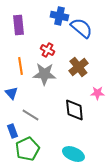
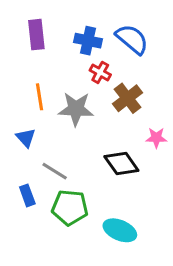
blue cross: (59, 16) -> (88, 41), moved
red cross: (47, 50) -> (100, 72), moved
black diamond: (74, 110) -> (121, 164), turned -30
green pentagon: (27, 149) -> (70, 208), moved, turned 30

